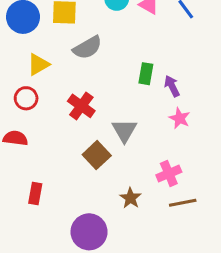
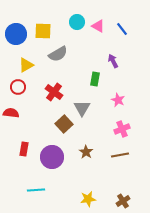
green rectangle: (146, 74) -> (95, 79), moved
purple arrow: (172, 86) -> (113, 61), moved
pink cross: (169, 173) -> (122, 129), moved
purple circle: (89, 232) -> (52, 157), moved

